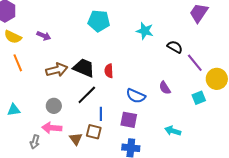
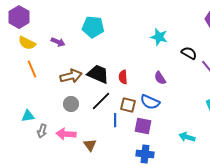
cyan pentagon: (99, 21) -> (93, 27), moved
purple semicircle: (165, 88) -> (160, 78), moved
gray circle: (54, 106) -> (71, 104), moved
brown square: (94, 132) -> (128, 105), moved
gray arrow: (35, 142) -> (42, 131), moved

